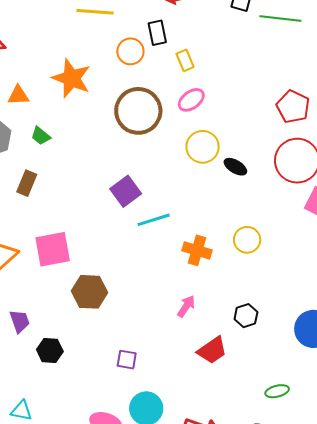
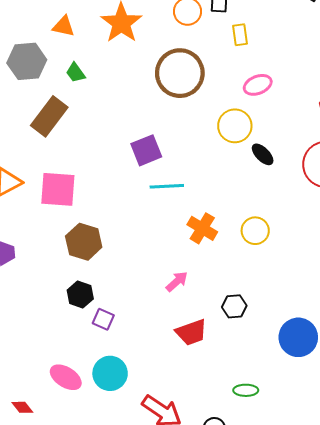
pink ellipse: (191, 100) -> (258, 85), moved
brown rectangle: (27, 183) -> (49, 116), size x1.5
black hexagon: (50, 351) -> (80, 295), moved

